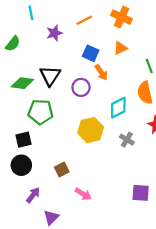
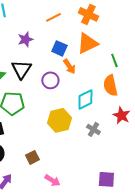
purple star: (54, 33) -> (25, 39), moved
orange triangle: (120, 48) -> (87, 43), size x1.6

